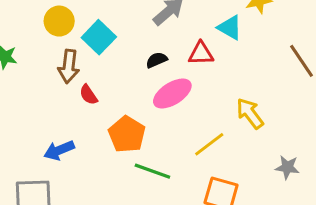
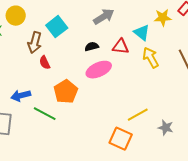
yellow circle: (59, 21) -> (16, 16), moved
yellow arrow: (250, 113) -> (151, 58), moved
yellow line: (209, 144) -> (138, 115), moved
green line: (152, 171) -> (45, 114), moved

